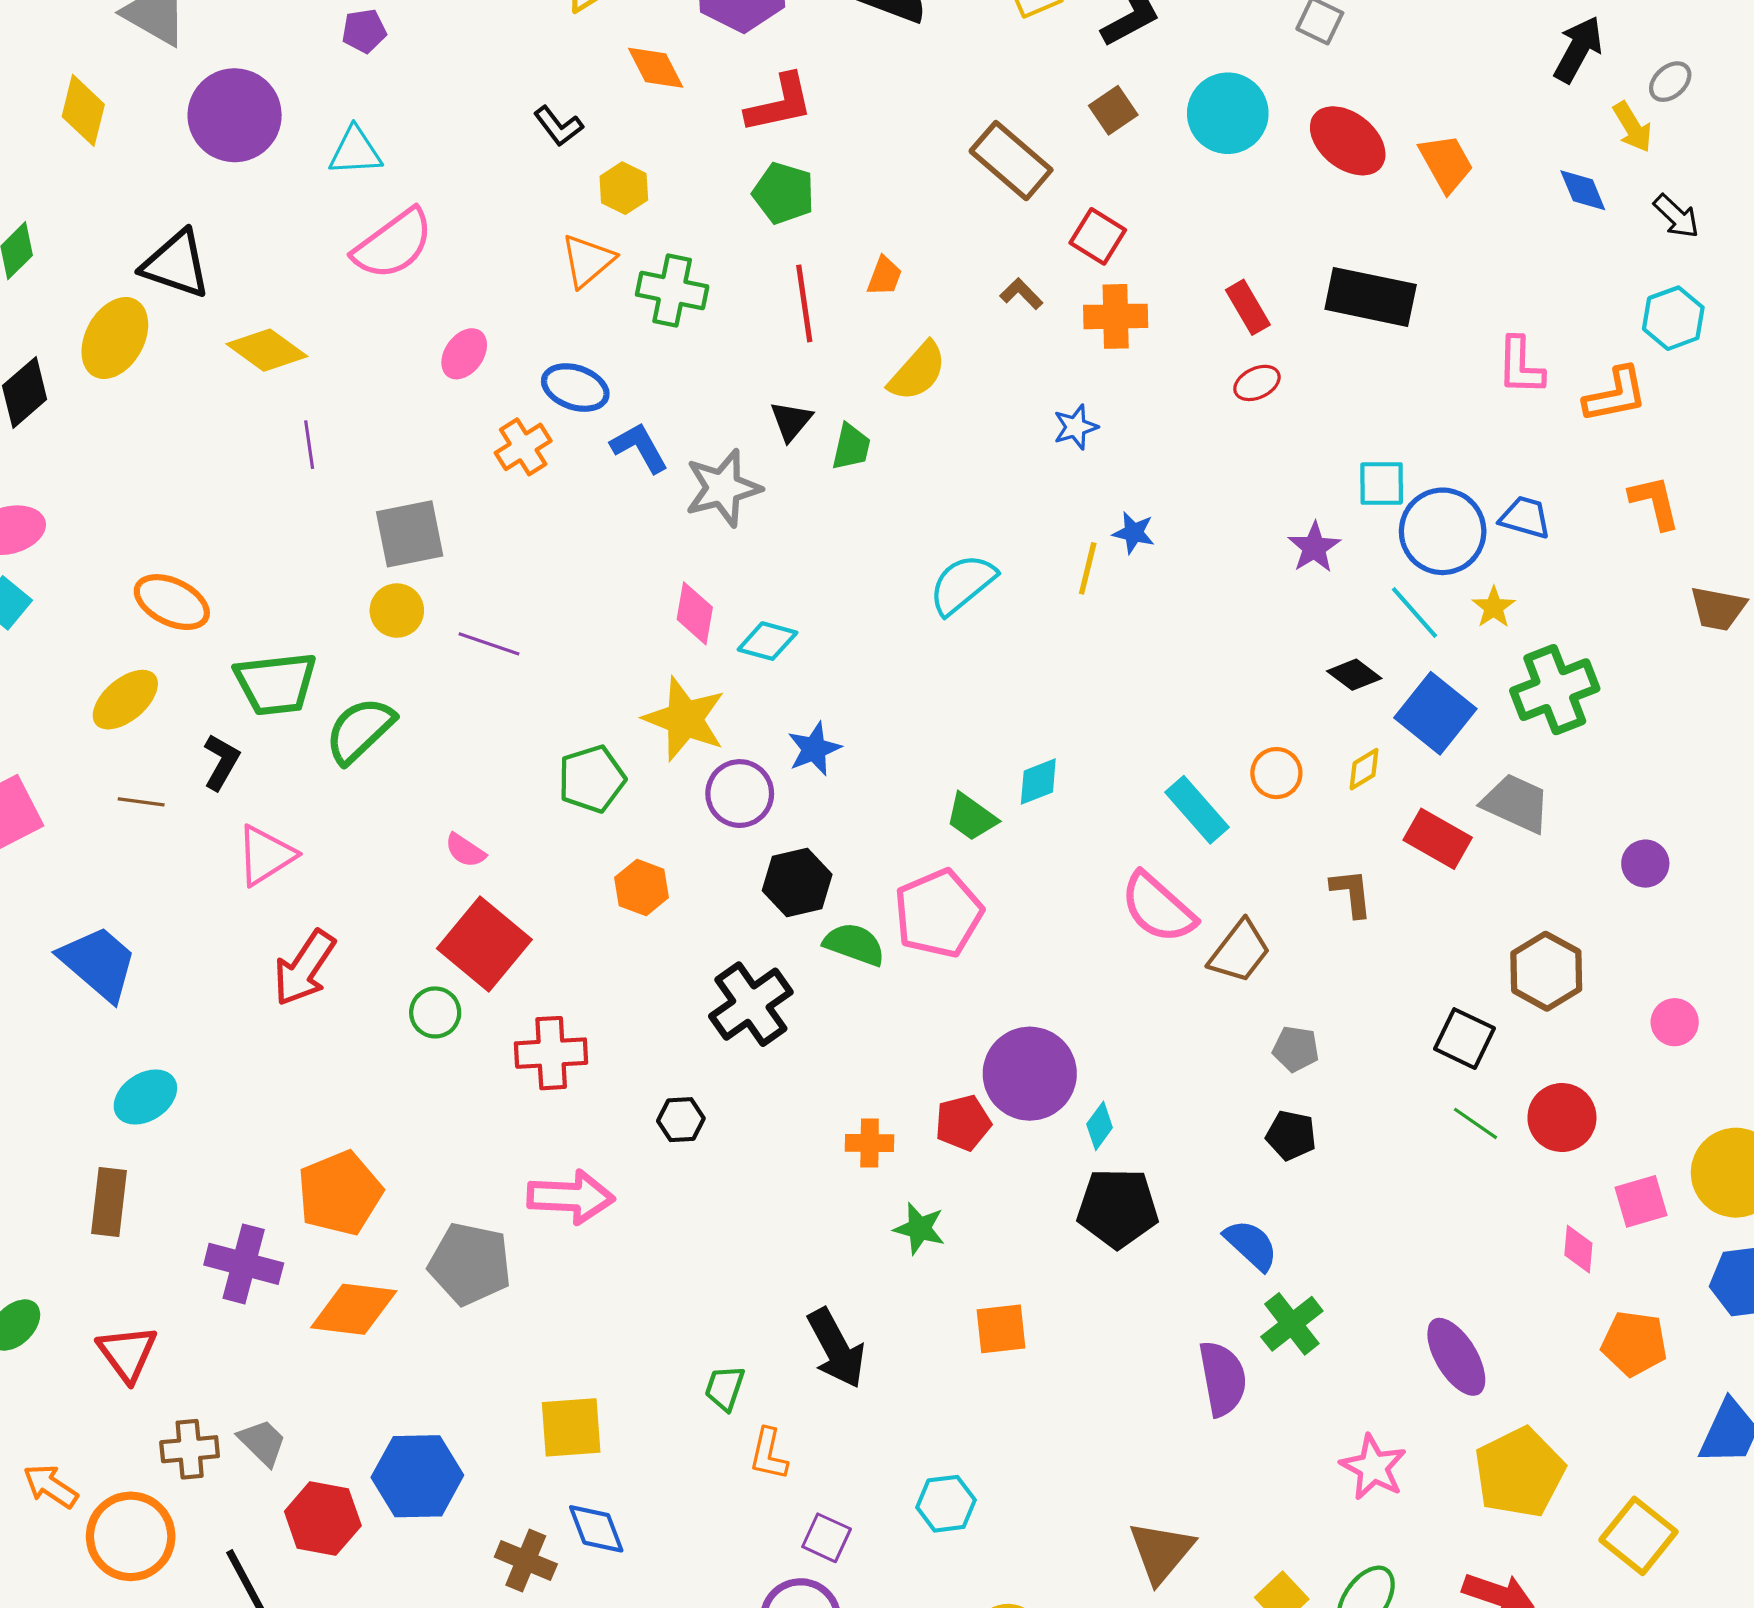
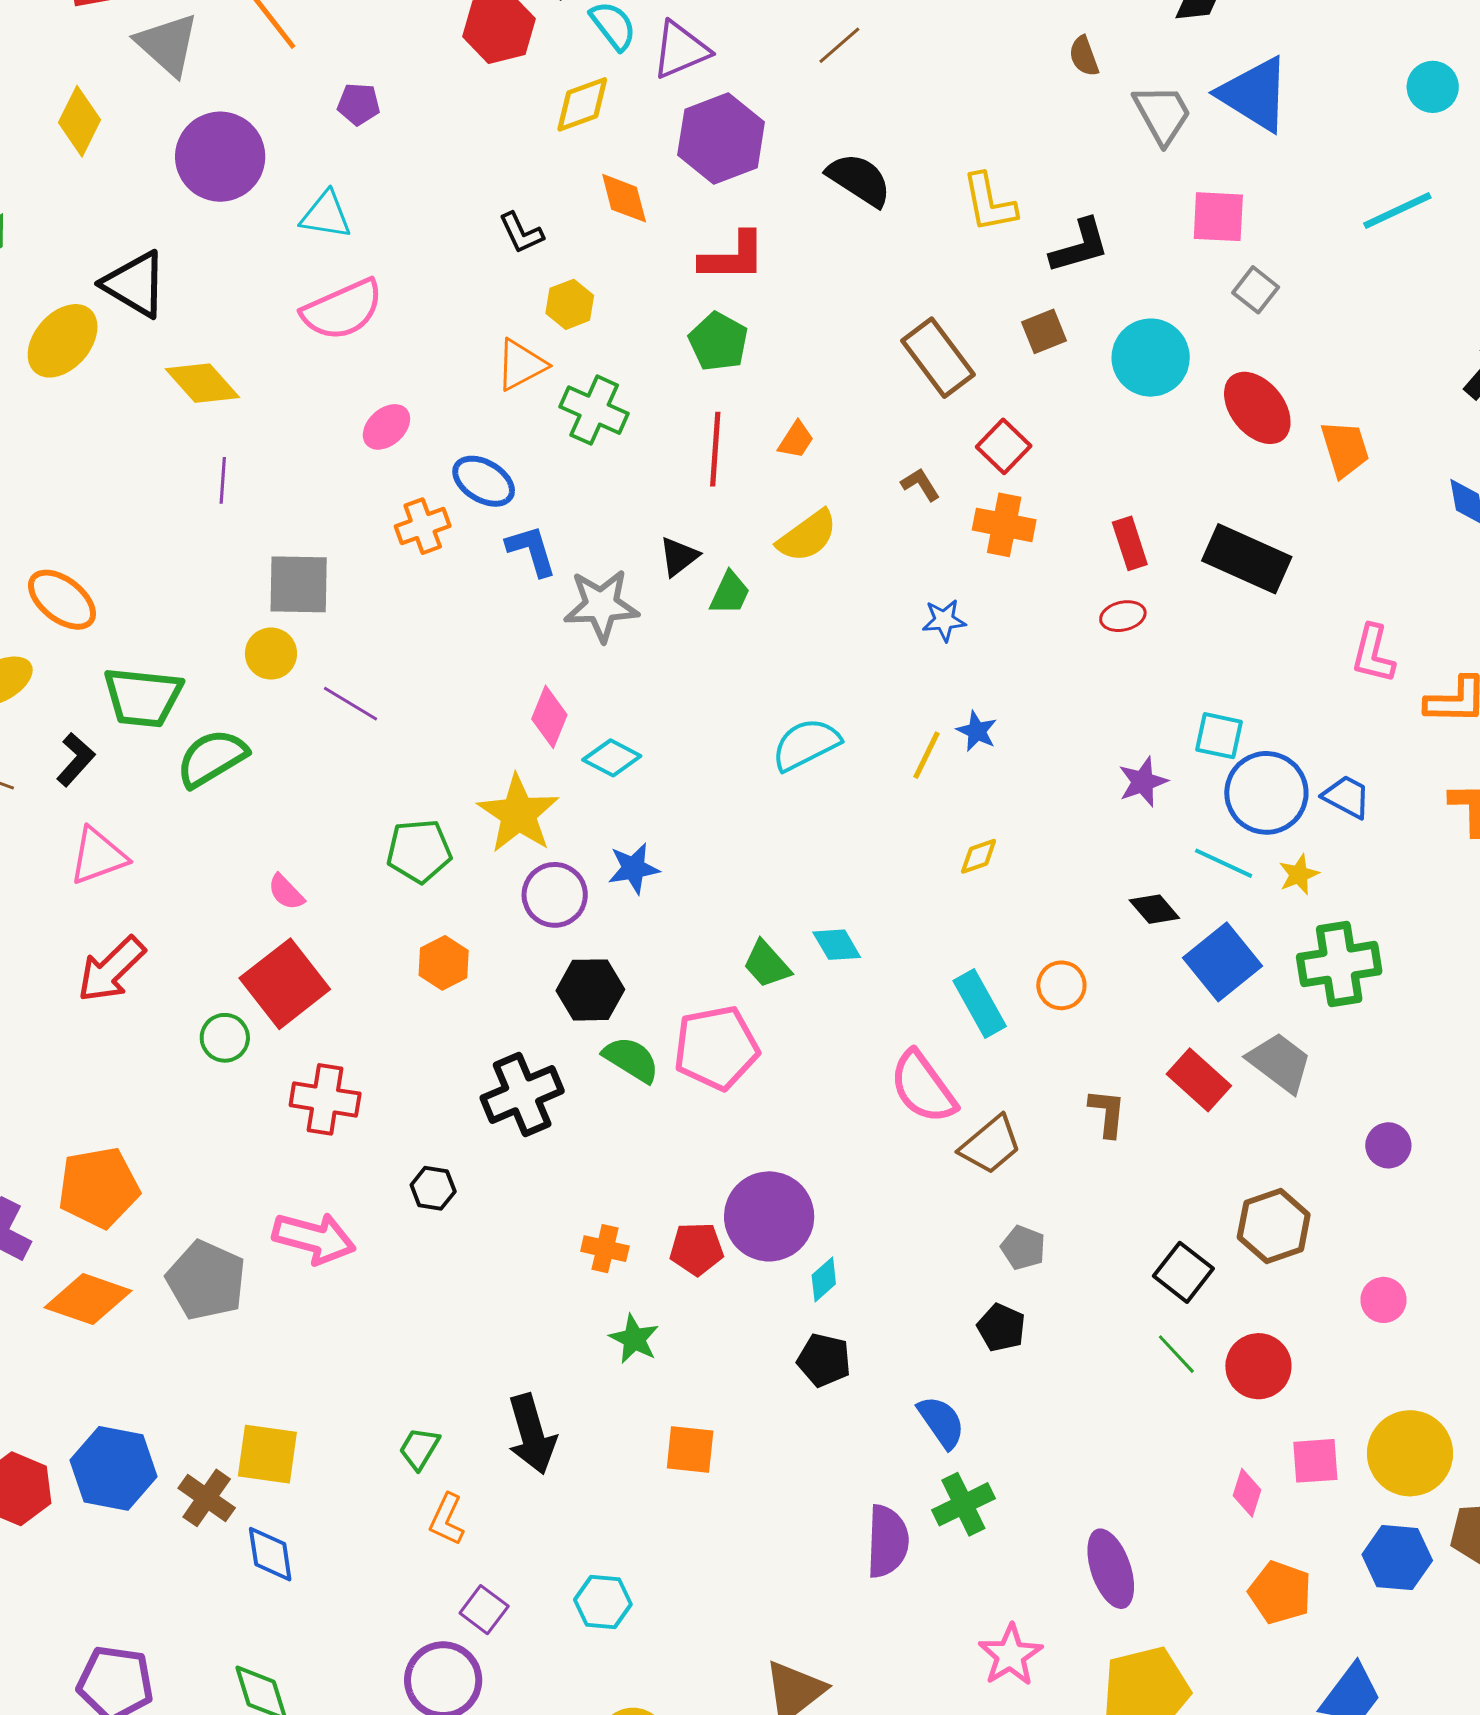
cyan line: (1415, 613) -> (1224, 863), turned -36
yellow diamond: (1364, 769) -> (979, 856), moved
cyan diamond: (1038, 782) -> (837, 945), turned 69
black pentagon: (1118, 1208) -> (824, 1360), size x0.7
brown cross: (526, 1560) -> (207, 1498), moved

